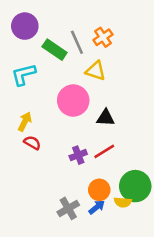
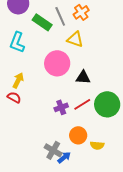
cyan L-shape: (24, 74) -> (17, 42), turned -55
red semicircle: (32, 143) -> (14, 97), moved
green circle: (135, 186) -> (107, 104), moved
blue arrow: (97, 207) -> (64, 157), moved
gray cross: (68, 208) -> (53, 150), turned -30

